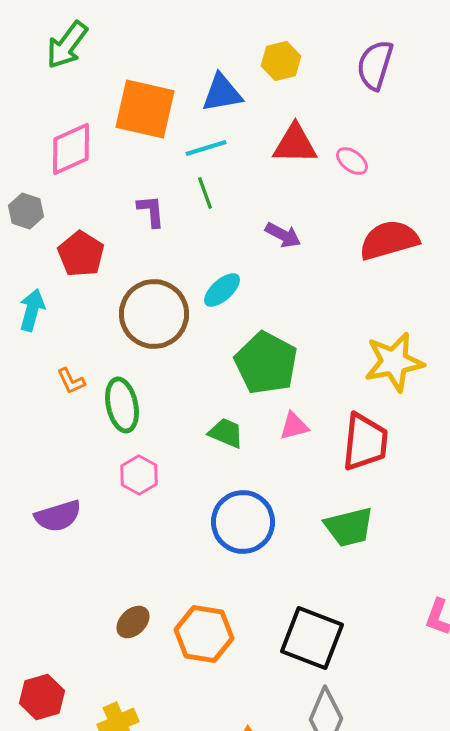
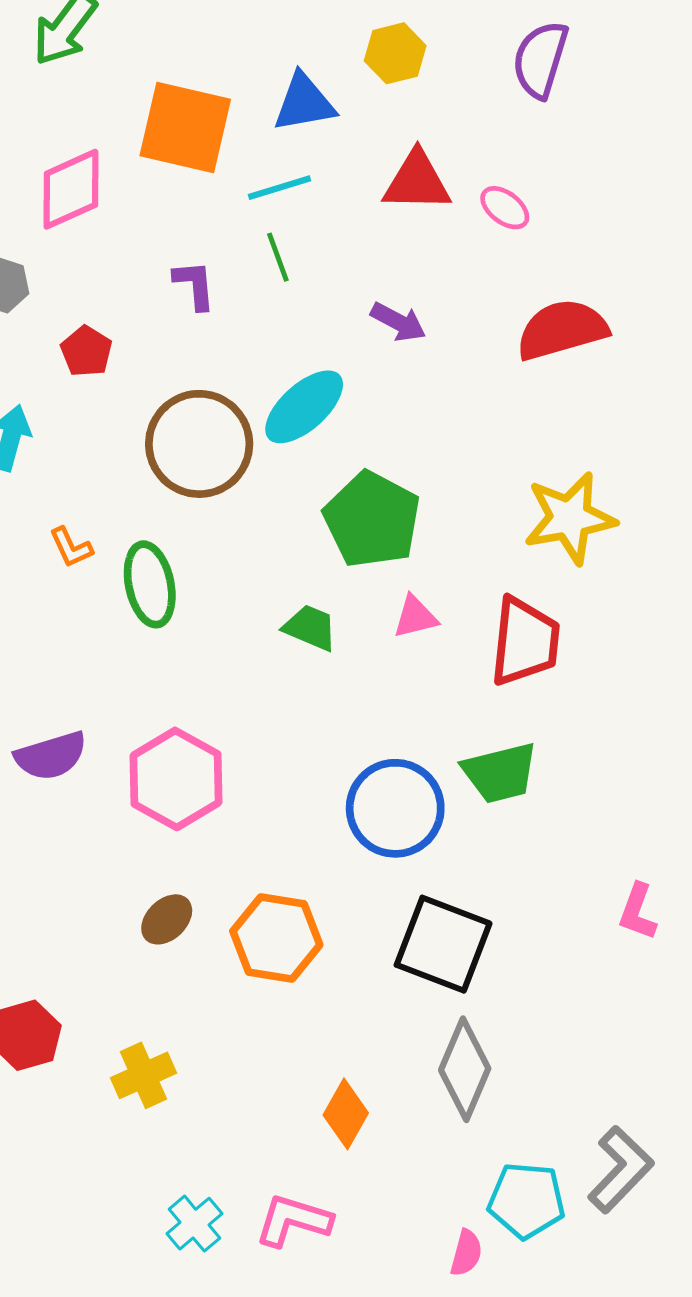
red pentagon: (81, 254) -> (86, 351), size x0.7
cyan ellipse: (222, 290) -> (304, 407), size x1.4
pink hexagon: (139, 475) -> (176, 779), moved, size x1.6
blue circle: (243, 522) -> (395, 808), moved

